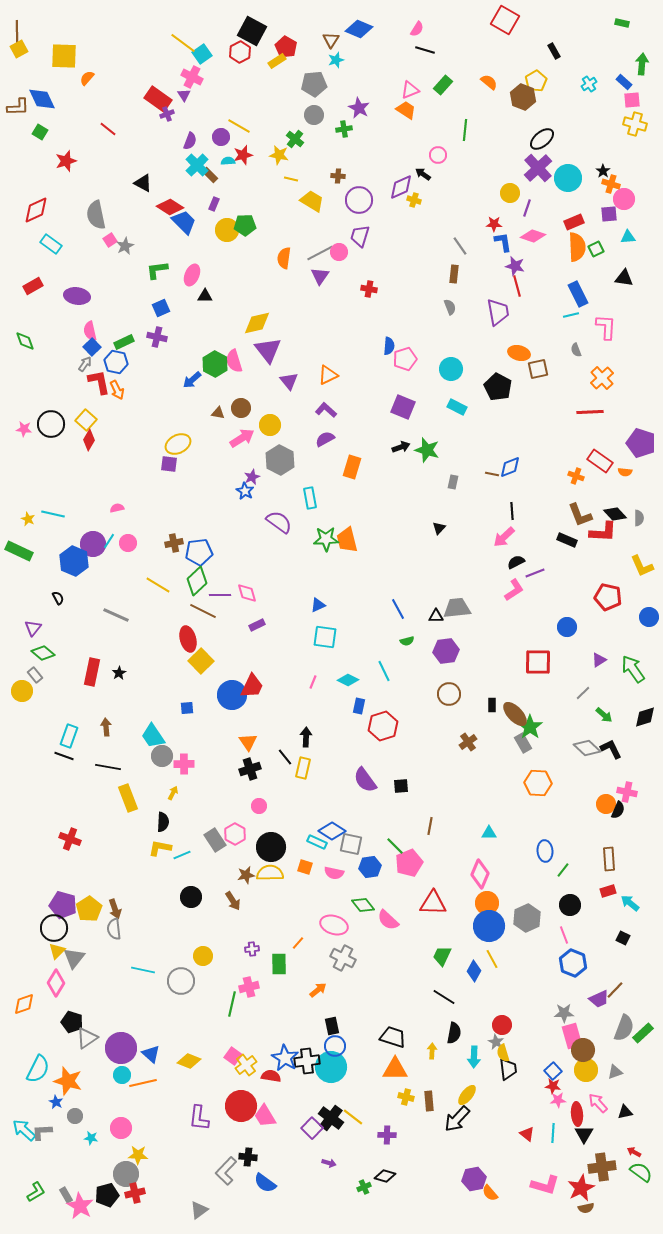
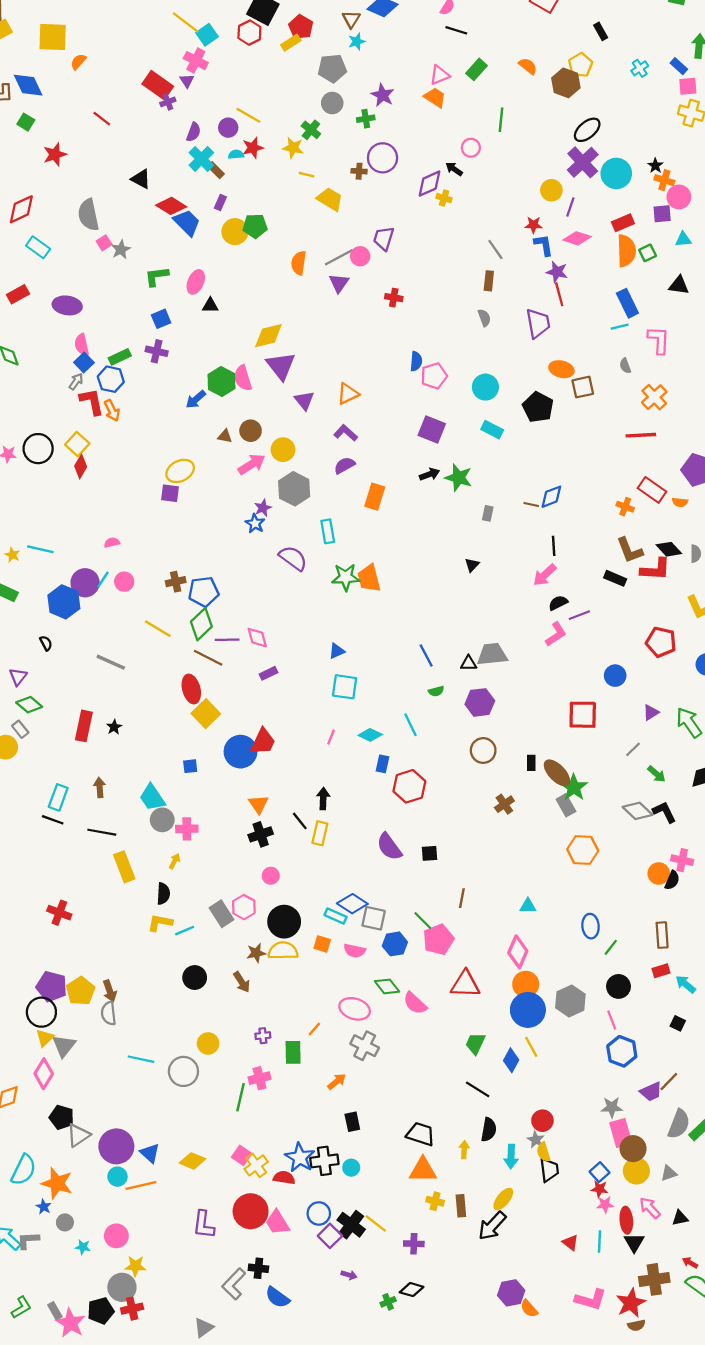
purple circle: (359, 200) -> (383, 158), moved
blue circle: (335, 1046) -> (319, 1213), moved
cyan circle: (331, 1067) -> (351, 1168), size x0.5

